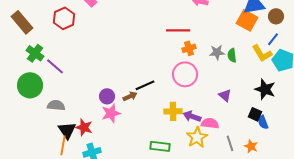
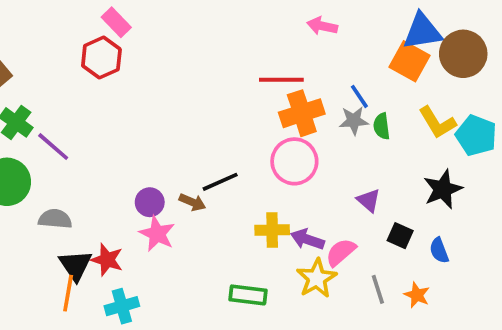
brown circle: (276, 16) -> (463, 54), size x1.6
red hexagon: (64, 18) -> (101, 58), moved
blue line: (273, 39) -> (359, 96), moved, turned -72
orange cross: (189, 48) -> (302, 113), size x1.6
black star: (265, 89) -> (443, 189), turned 30
brown arrow: (130, 96) -> (192, 202), turned 48
pink star: (111, 113) -> (157, 234), turned -30
black square: (255, 114) -> (400, 236), moved
pink semicircle: (210, 123) -> (341, 252), turned -48

